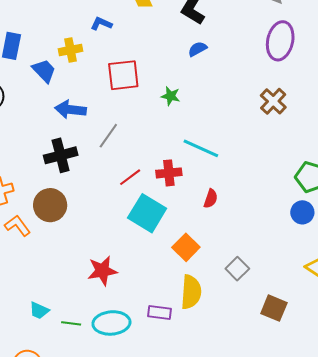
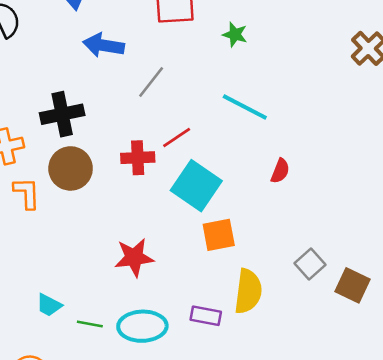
cyan line: (201, 148) -> (245, 107), moved
black cross: (61, 155) -> (62, 114), moved
red cross: (169, 173) -> (138, 158), moved
orange L-shape: (18, 226) -> (27, 193), turned 32
orange square: (186, 247) -> (219, 235), moved, turned 32
brown square: (274, 308) -> (352, 285), moved

